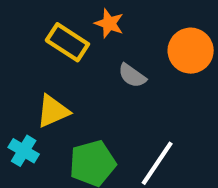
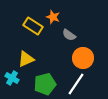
orange circle: (191, 51) -> (83, 58), moved
gray semicircle: (132, 76) -> (69, 35), moved

